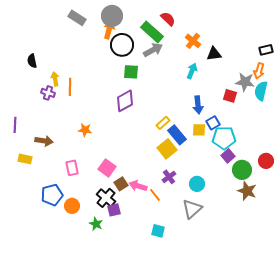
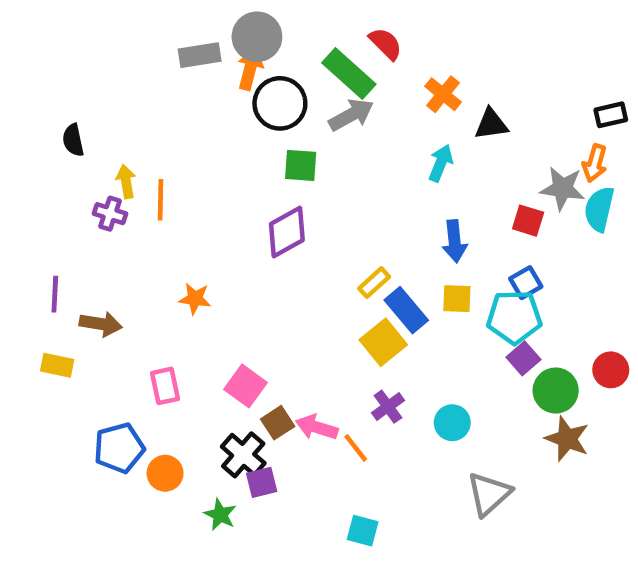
gray rectangle: (77, 18) -> (200, 55), moved, turned -42
blue square: (213, 123) -> (526, 283), moved
purple line: (15, 125) -> (55, 294), moved
gray triangle: (192, 209) -> (489, 494), moved

